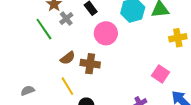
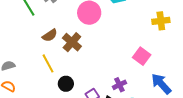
brown cross: (90, 64) -> (72, 42), turned 30

